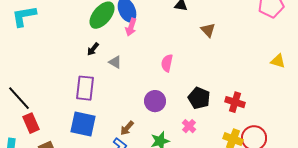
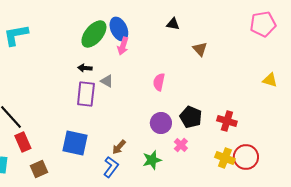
black arrow: (93, 49) -> (85, 68), turned 56
purple rectangle: (85, 88) -> (86, 94), moved
purple circle: (155, 101) -> (161, 123), moved

